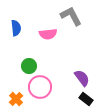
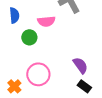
green circle: (29, 66) -> (29, 37), moved

